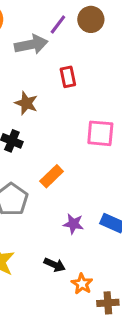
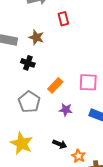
pink square: (100, 133) -> (88, 82), moved
purple star: (73, 224) -> (66, 110), moved

